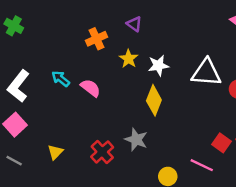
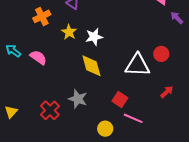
white triangle: (206, 73) -> (137, 65), moved
yellow diamond: (154, 100) -> (91, 66), turned -35
red square: (222, 143) -> (120, 99), moved

